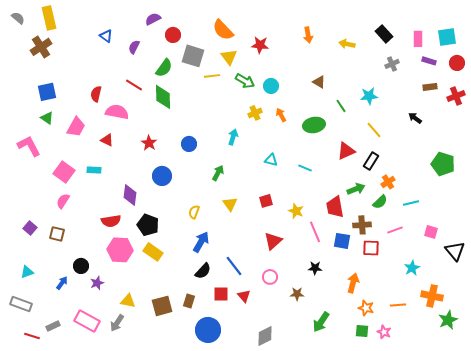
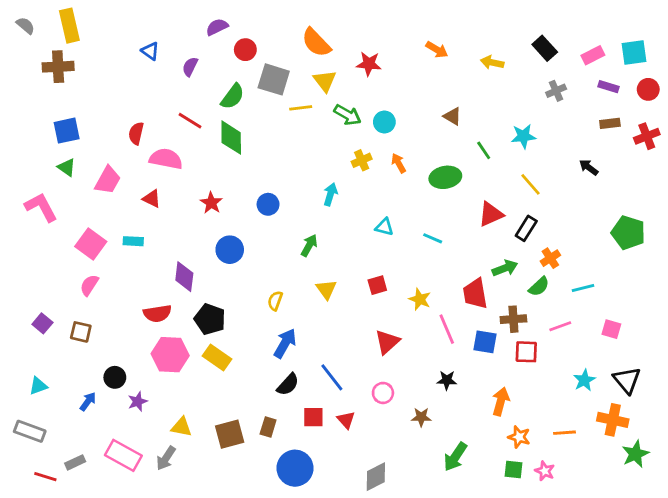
orange arrow: (308, 35) -> (437, 50), turned -49
pink rectangle: (418, 39) -> (593, 55), turned 63
brown cross: (41, 47) -> (58, 67), turned 30
black triangle: (455, 251) -> (627, 380), moved

